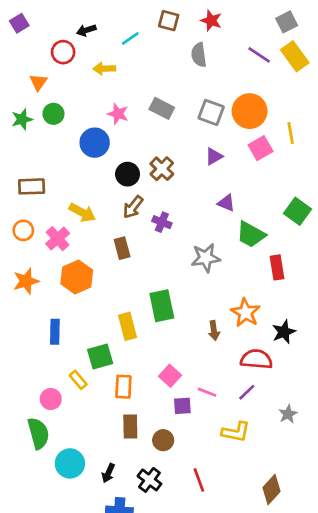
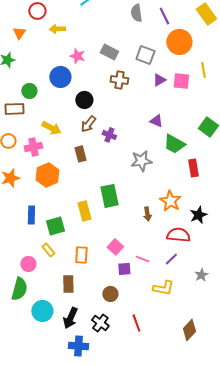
purple line: (259, 55) -> (164, 16), moved, turned 30
yellow arrow: (104, 69) -> (57, 29), moved
orange circle: (250, 111) -> (179, 42), moved
green circle: (53, 114) -> (29, 91), moved
pink square: (261, 148) -> (181, 81), turned 36
purple triangle: (214, 156) -> (159, 80), moved
brown cross: (162, 169) -> (119, 80), moved, turned -36
pink cross: (58, 239) -> (33, 147), turned 30
green square: (100, 357) -> (55, 226), moved
brown rectangle: (130, 426) -> (68, 284), moved
green semicircle: (38, 433) -> (19, 289), turned 30
black arrow: (108, 473) -> (70, 318), size x1.5

